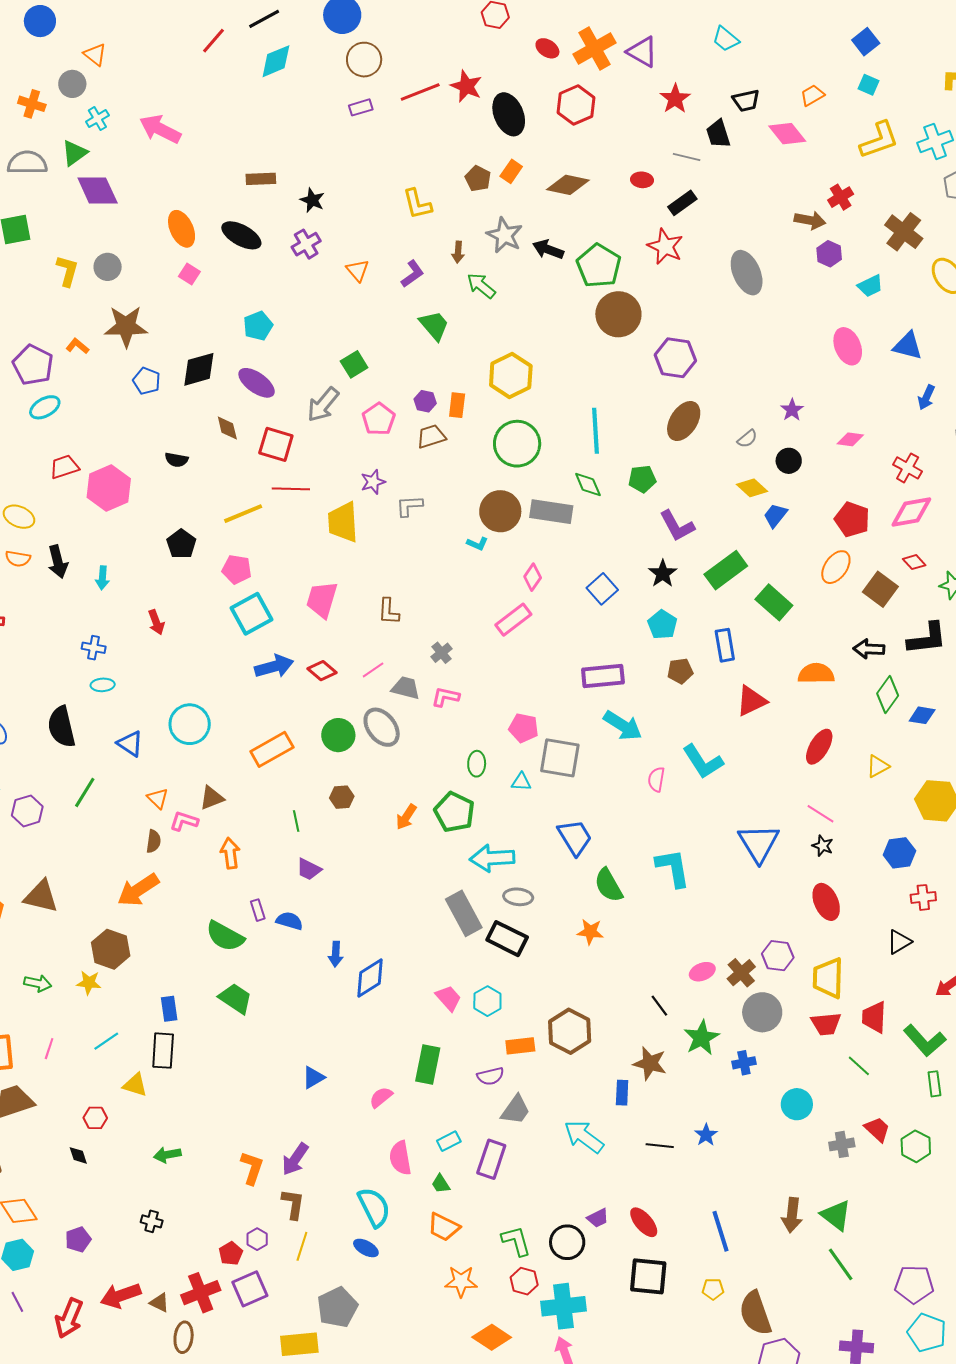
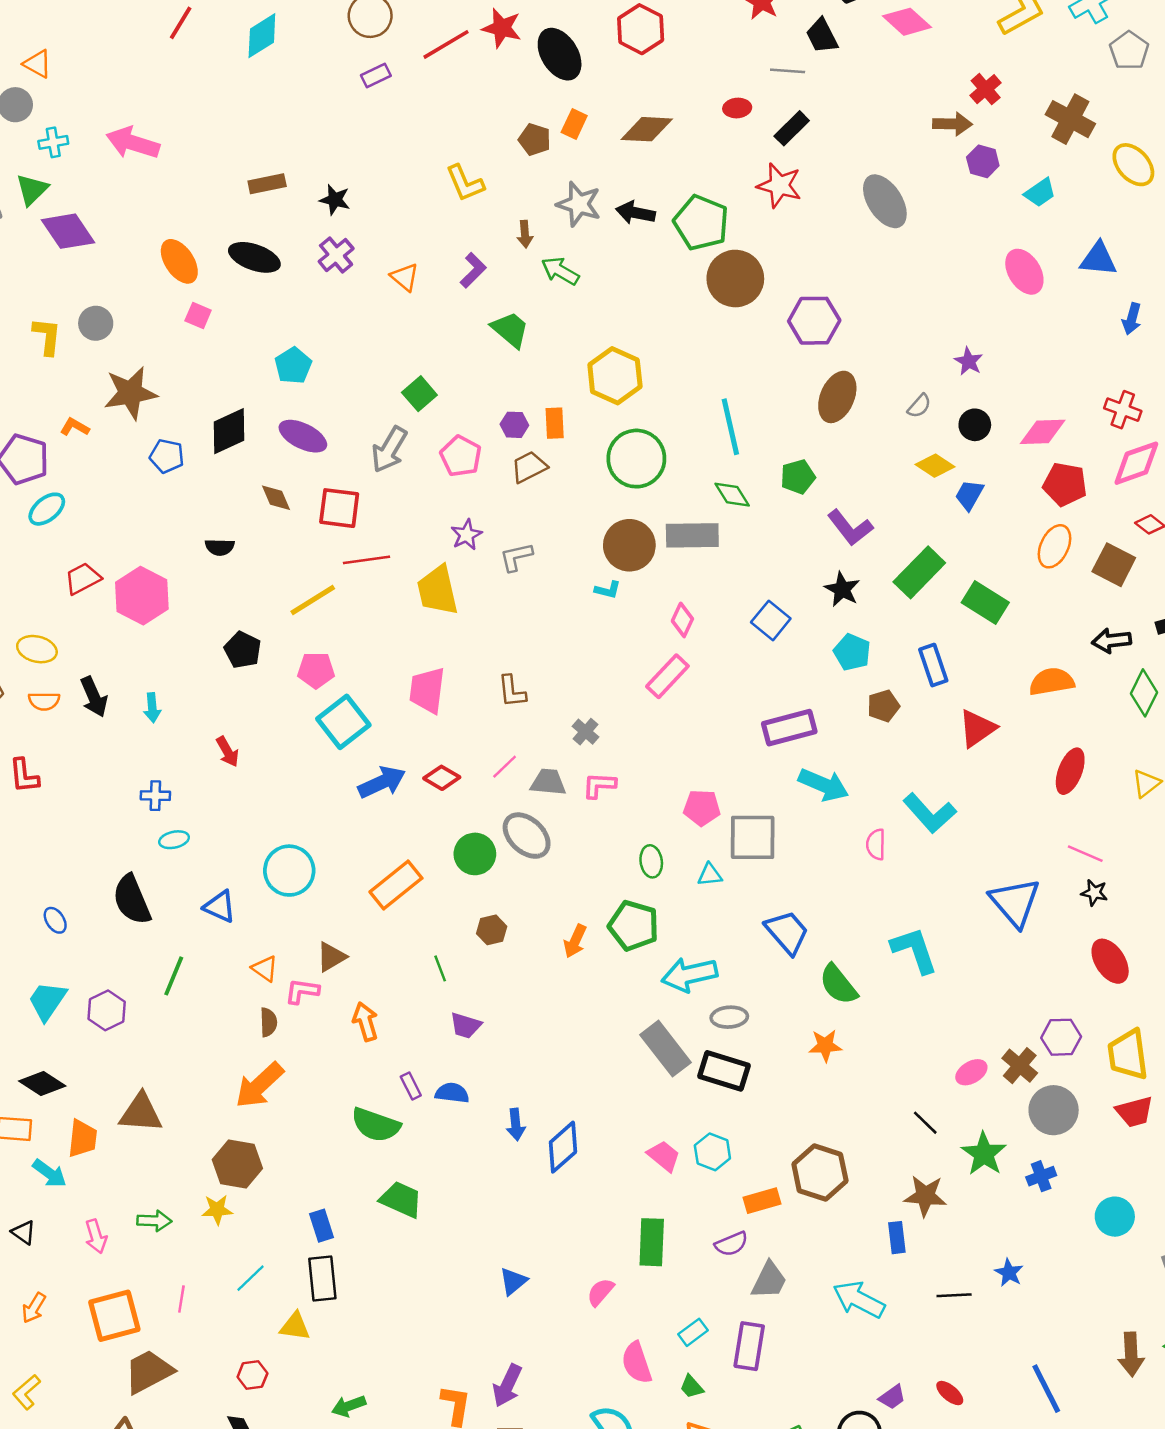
cyan cross: (97, 119) -> (53, 142), turned 30
pink diamond: (850, 439) -> (1043, 432), moved, size x1.4
red ellipse: (644, 1222) -> (950, 1393), size x0.7

